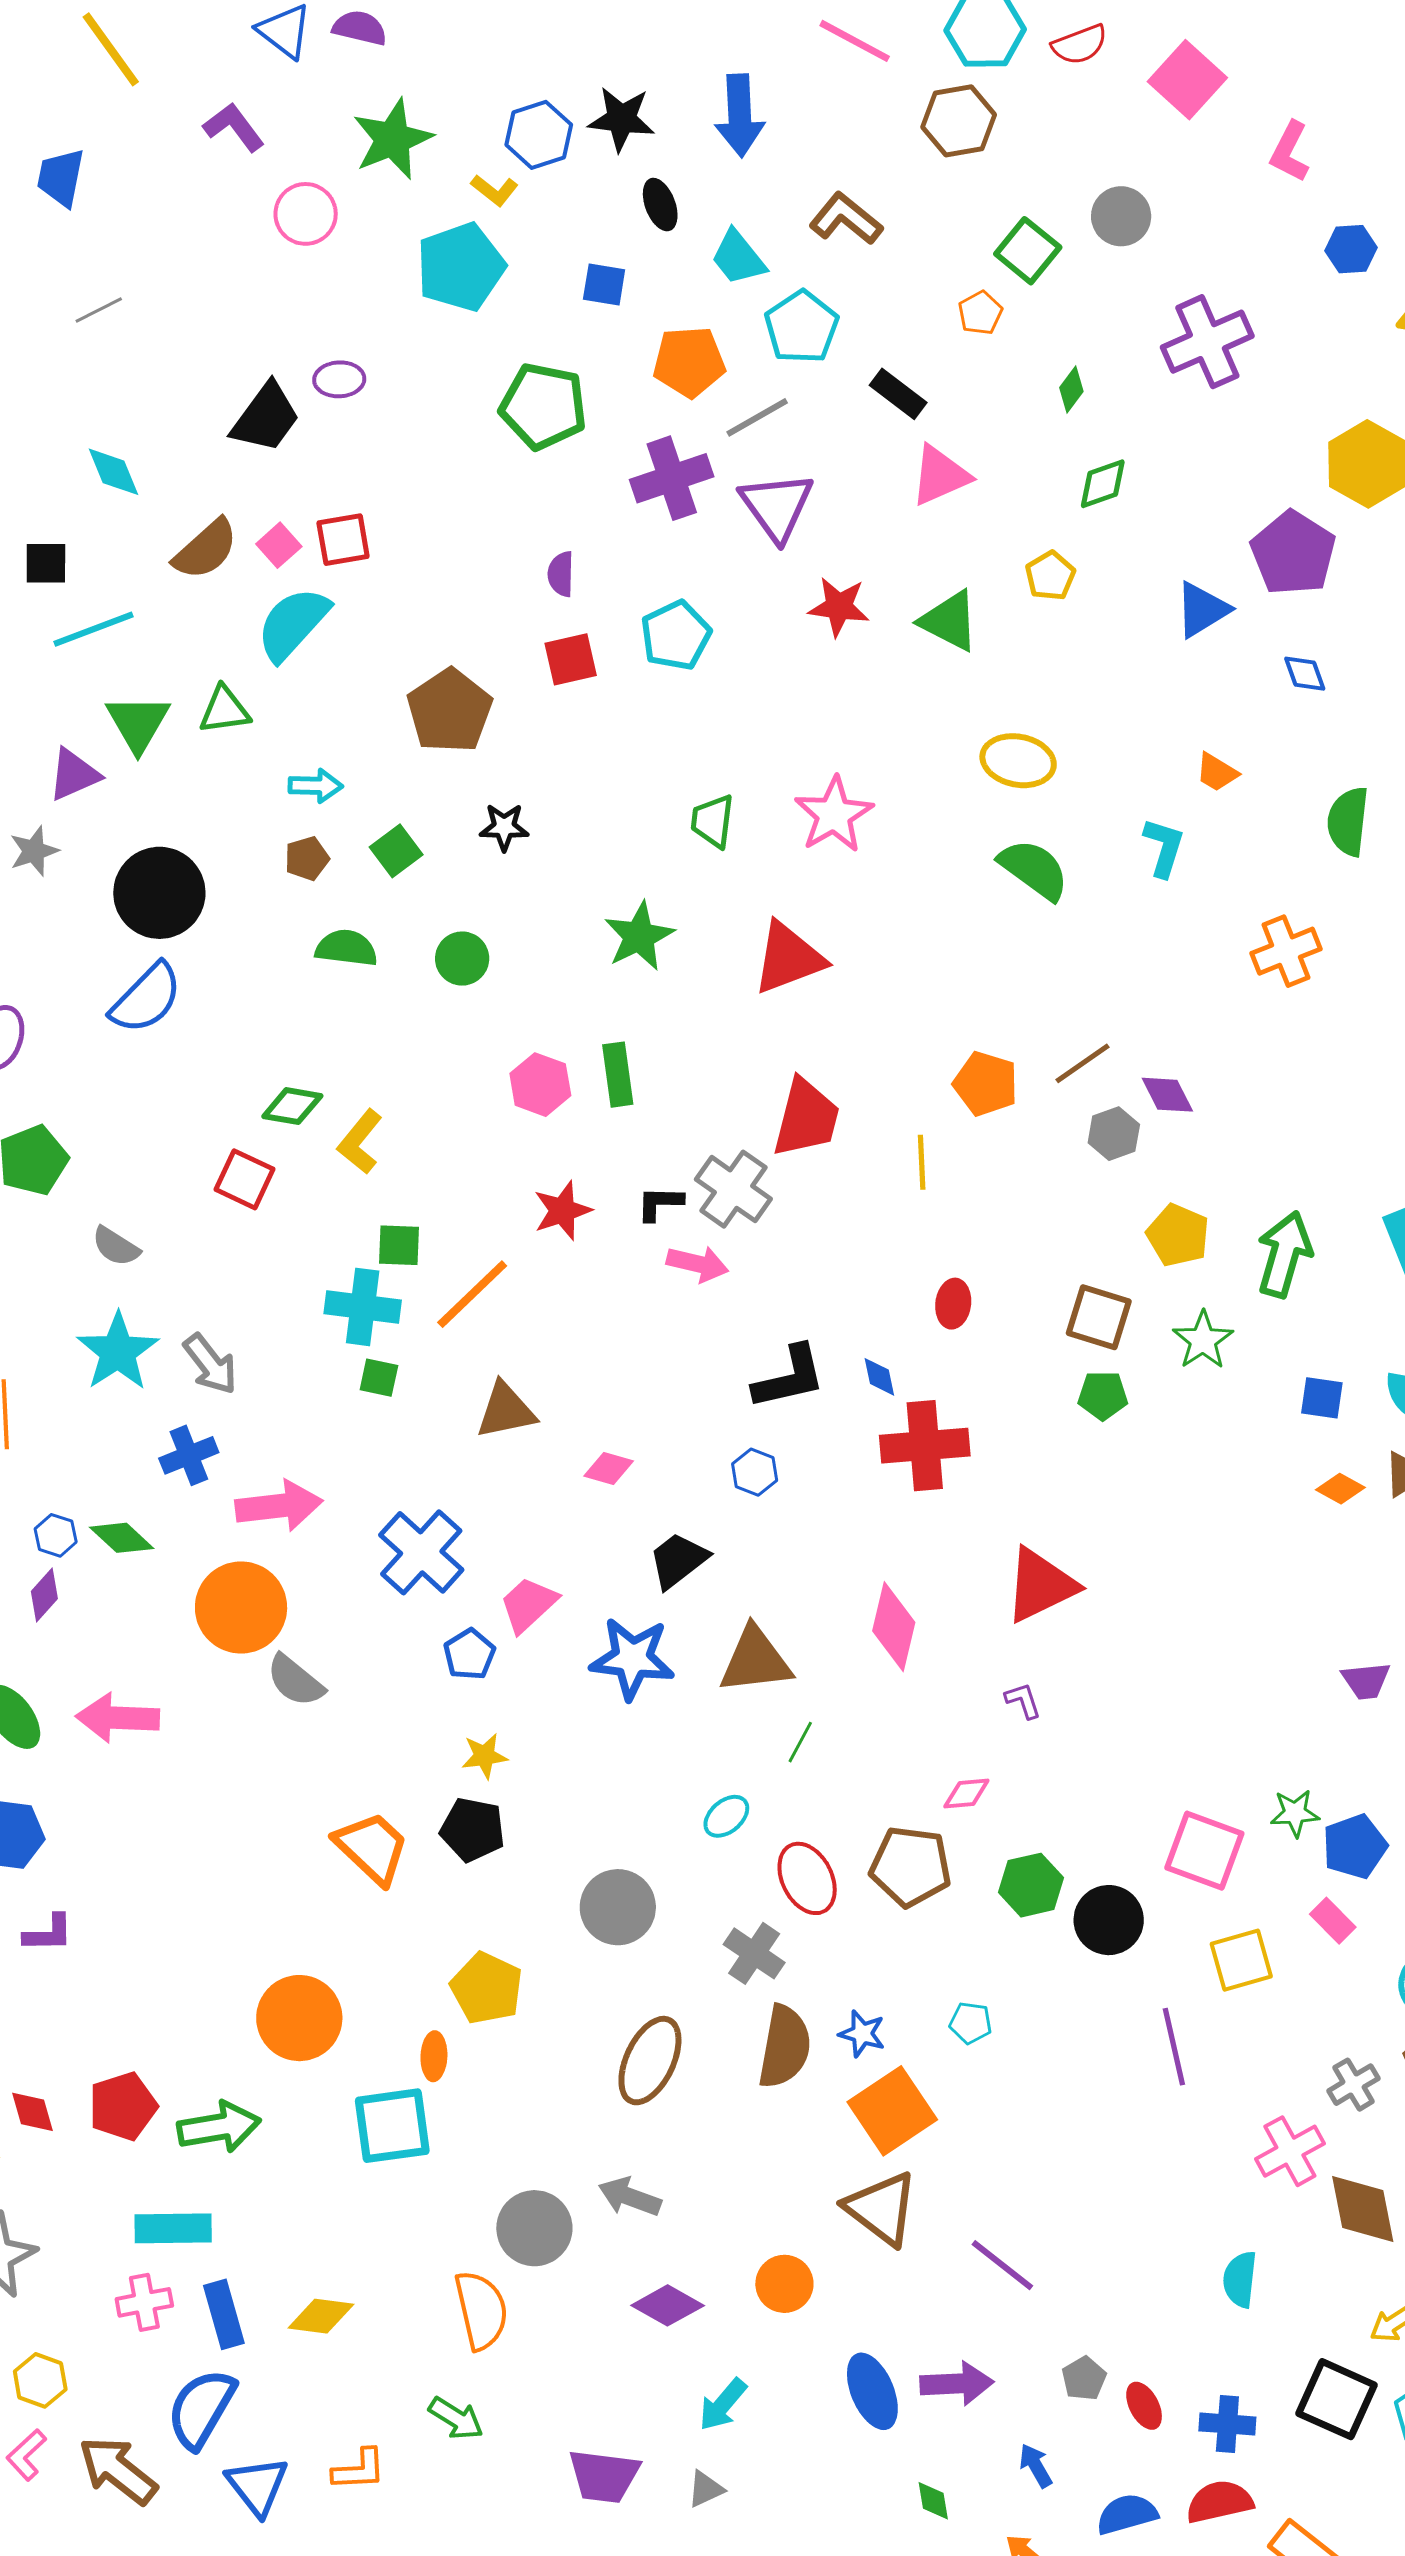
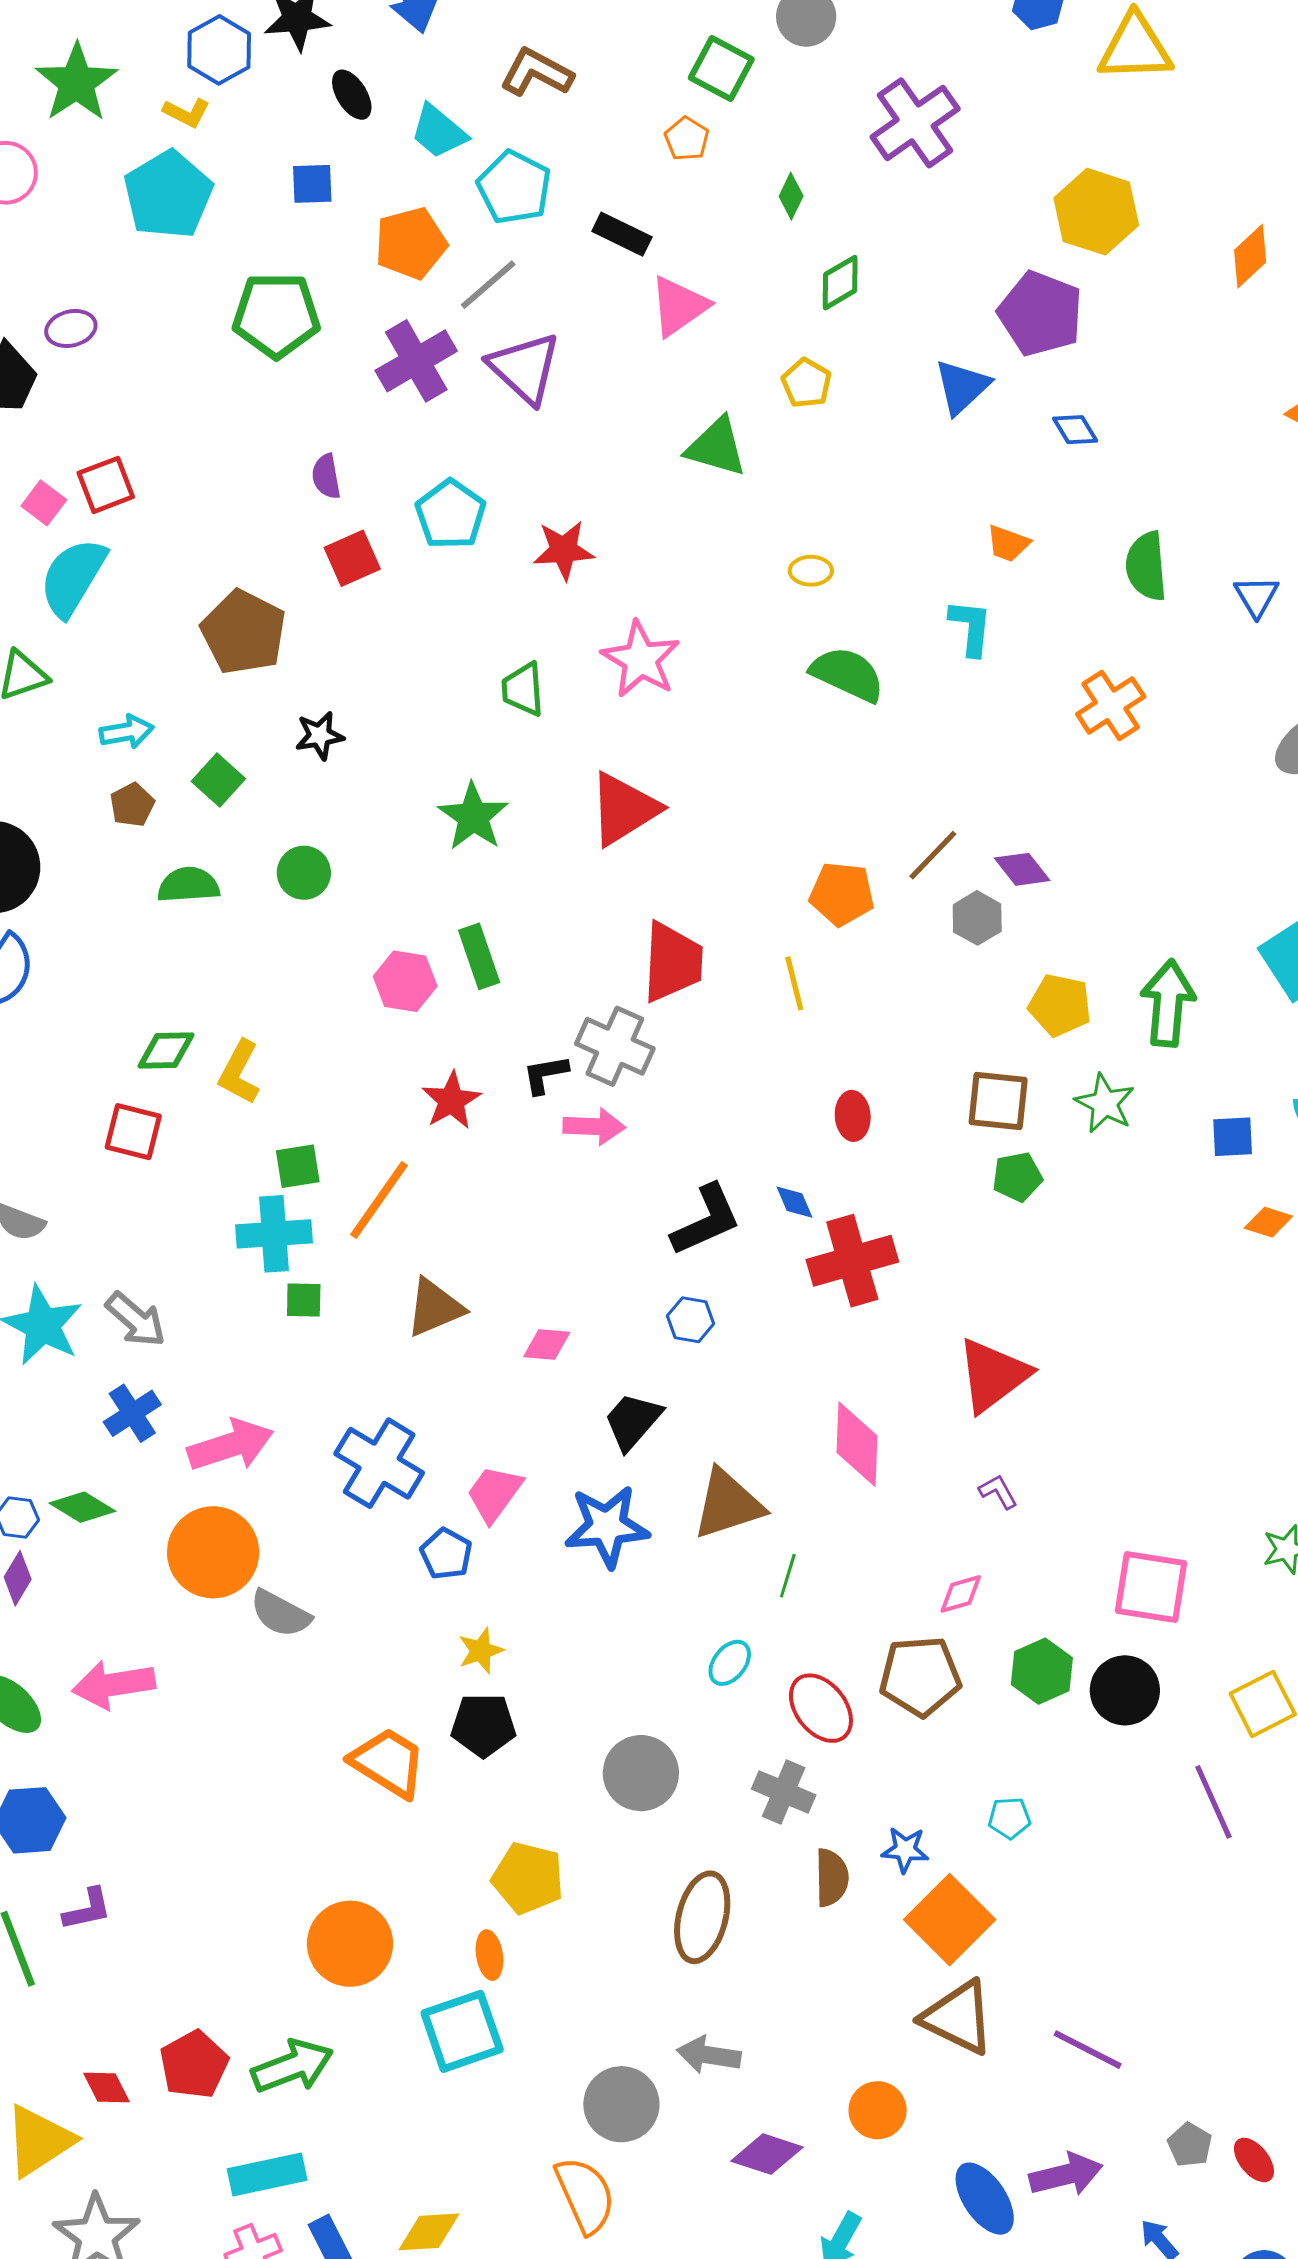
red star: (839, 607) -> (564, 550), moved
yellow ellipse: (1018, 761) -> (811, 571), size x0.6
pink square: (1204, 1851) -> (1151, 1587), moved
brown semicircle: (785, 2047) -> (832, 1878), size x0.7

